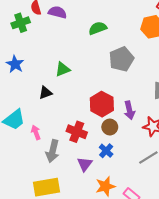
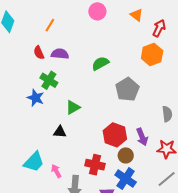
green cross: (21, 23) -> (49, 80), moved, turned -30
blue star: (15, 64) -> (36, 98), moved
black triangle: (45, 93) -> (60, 132), turned 32
blue cross: (106, 151) -> (126, 179), size x1.5

